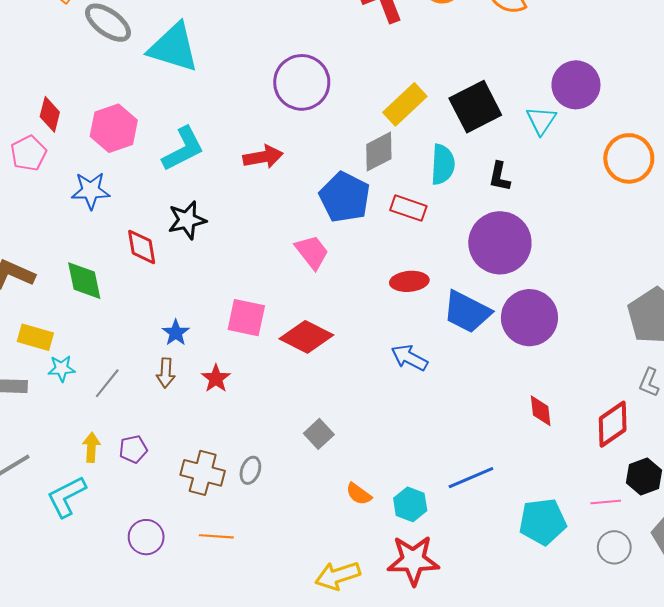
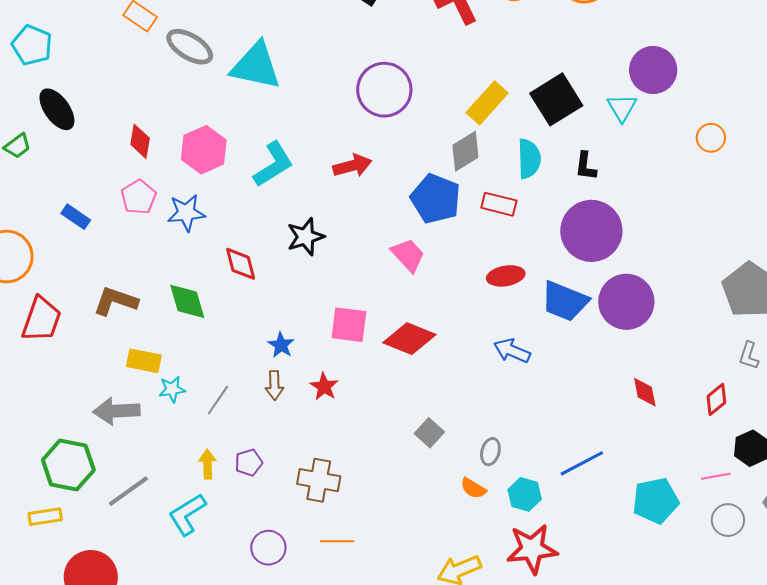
pink pentagon: (28, 153) -> (139, 197), moved
orange circle: (629, 158) -> (711, 138), size x0.6
black star: (187, 220) -> (306, 237), moved
red diamond: (613, 424) -> (716, 399), size x0.7
gray ellipse: (250, 470) -> (490, 452), moved

